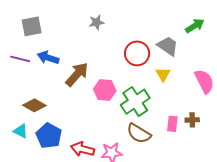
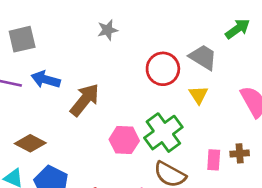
pink hexagon: (105, 90) -> (124, 140), moved

